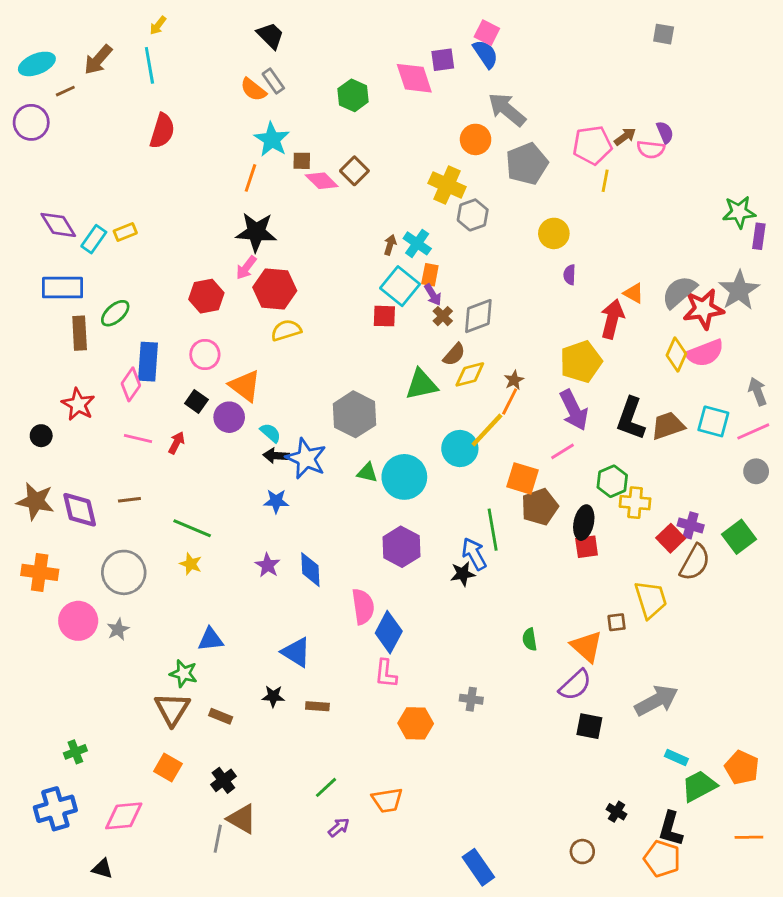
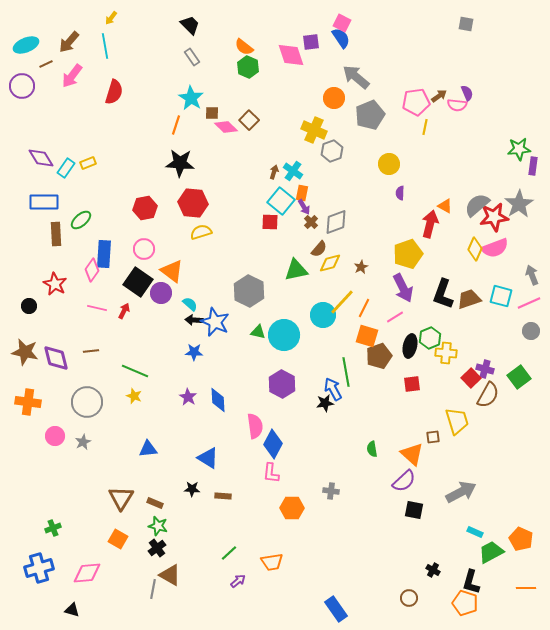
orange semicircle: (253, 90) -> (244, 47), moved
pink arrow: (246, 268) -> (72, 76), moved, size x1.4
black square: (196, 402) -> (138, 282), size x1.8
orange line: (510, 402) -> (364, 308), moved
black ellipse: (584, 523) -> (410, 346), moved
pink circle: (78, 621) -> (55, 436), size x0.7
green star: (184, 674) -> (158, 526), moved

